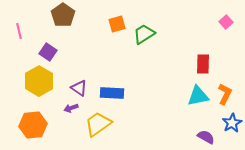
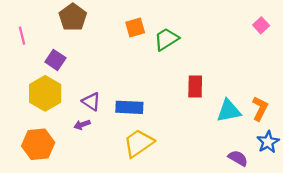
red rectangle: (203, 64) -> (195, 86), moved
yellow trapezoid: (98, 124) -> (139, 143), moved

